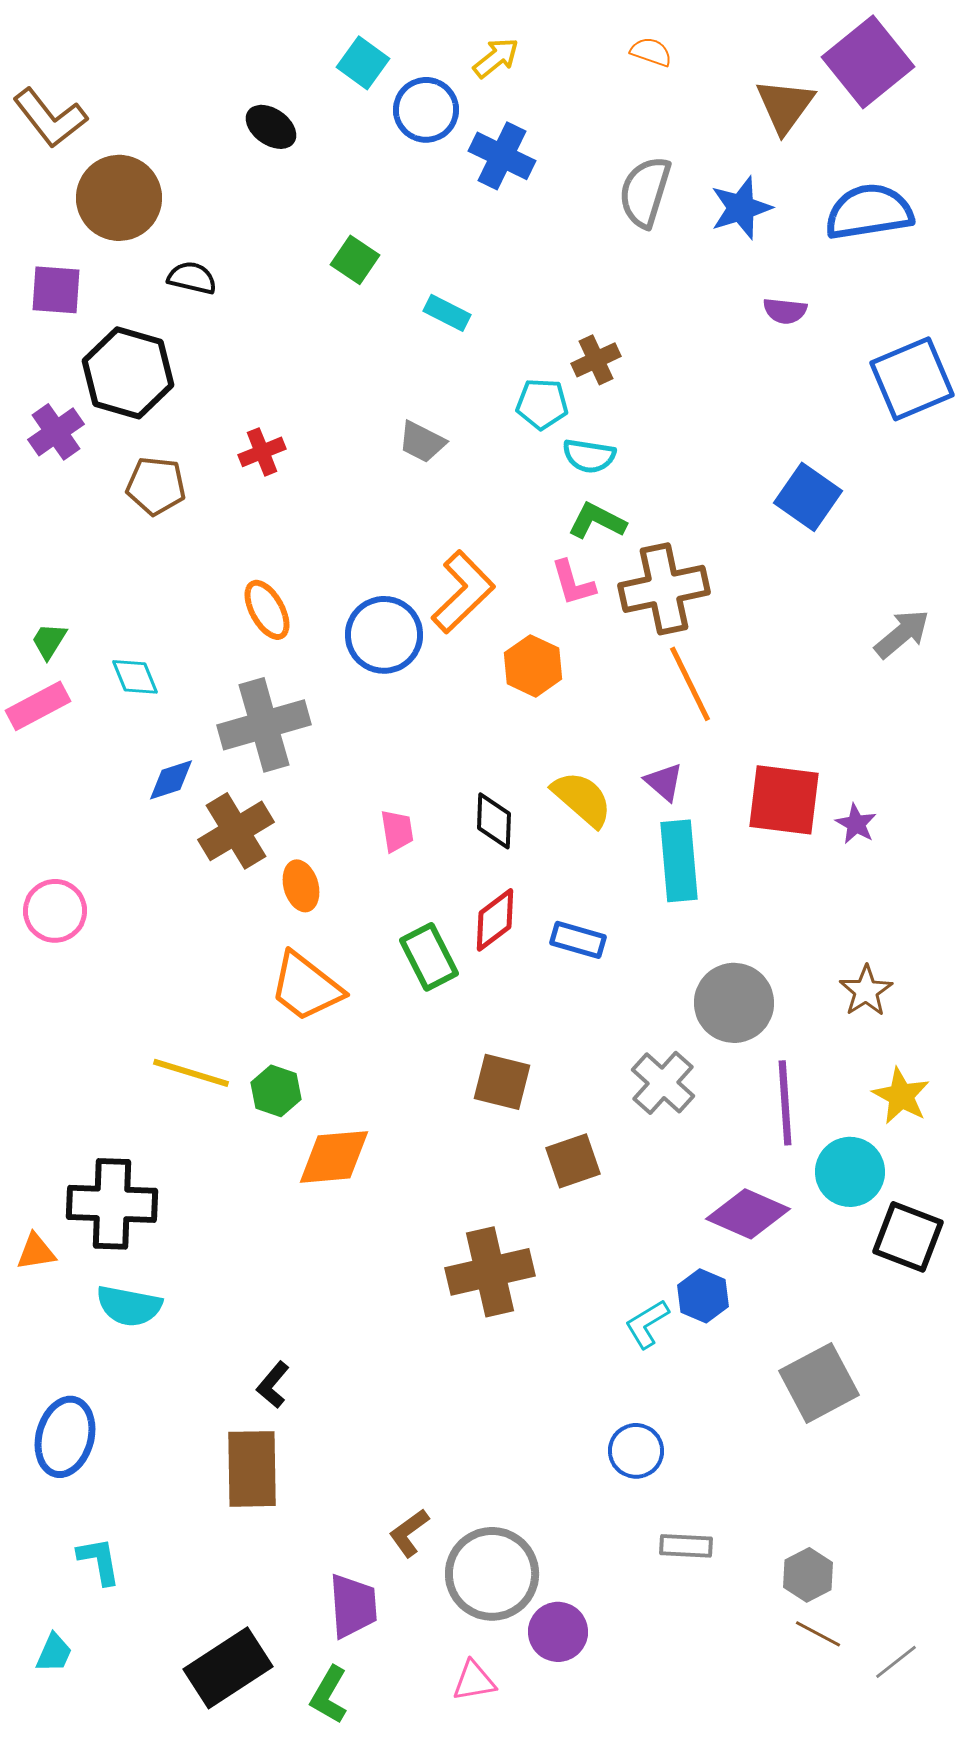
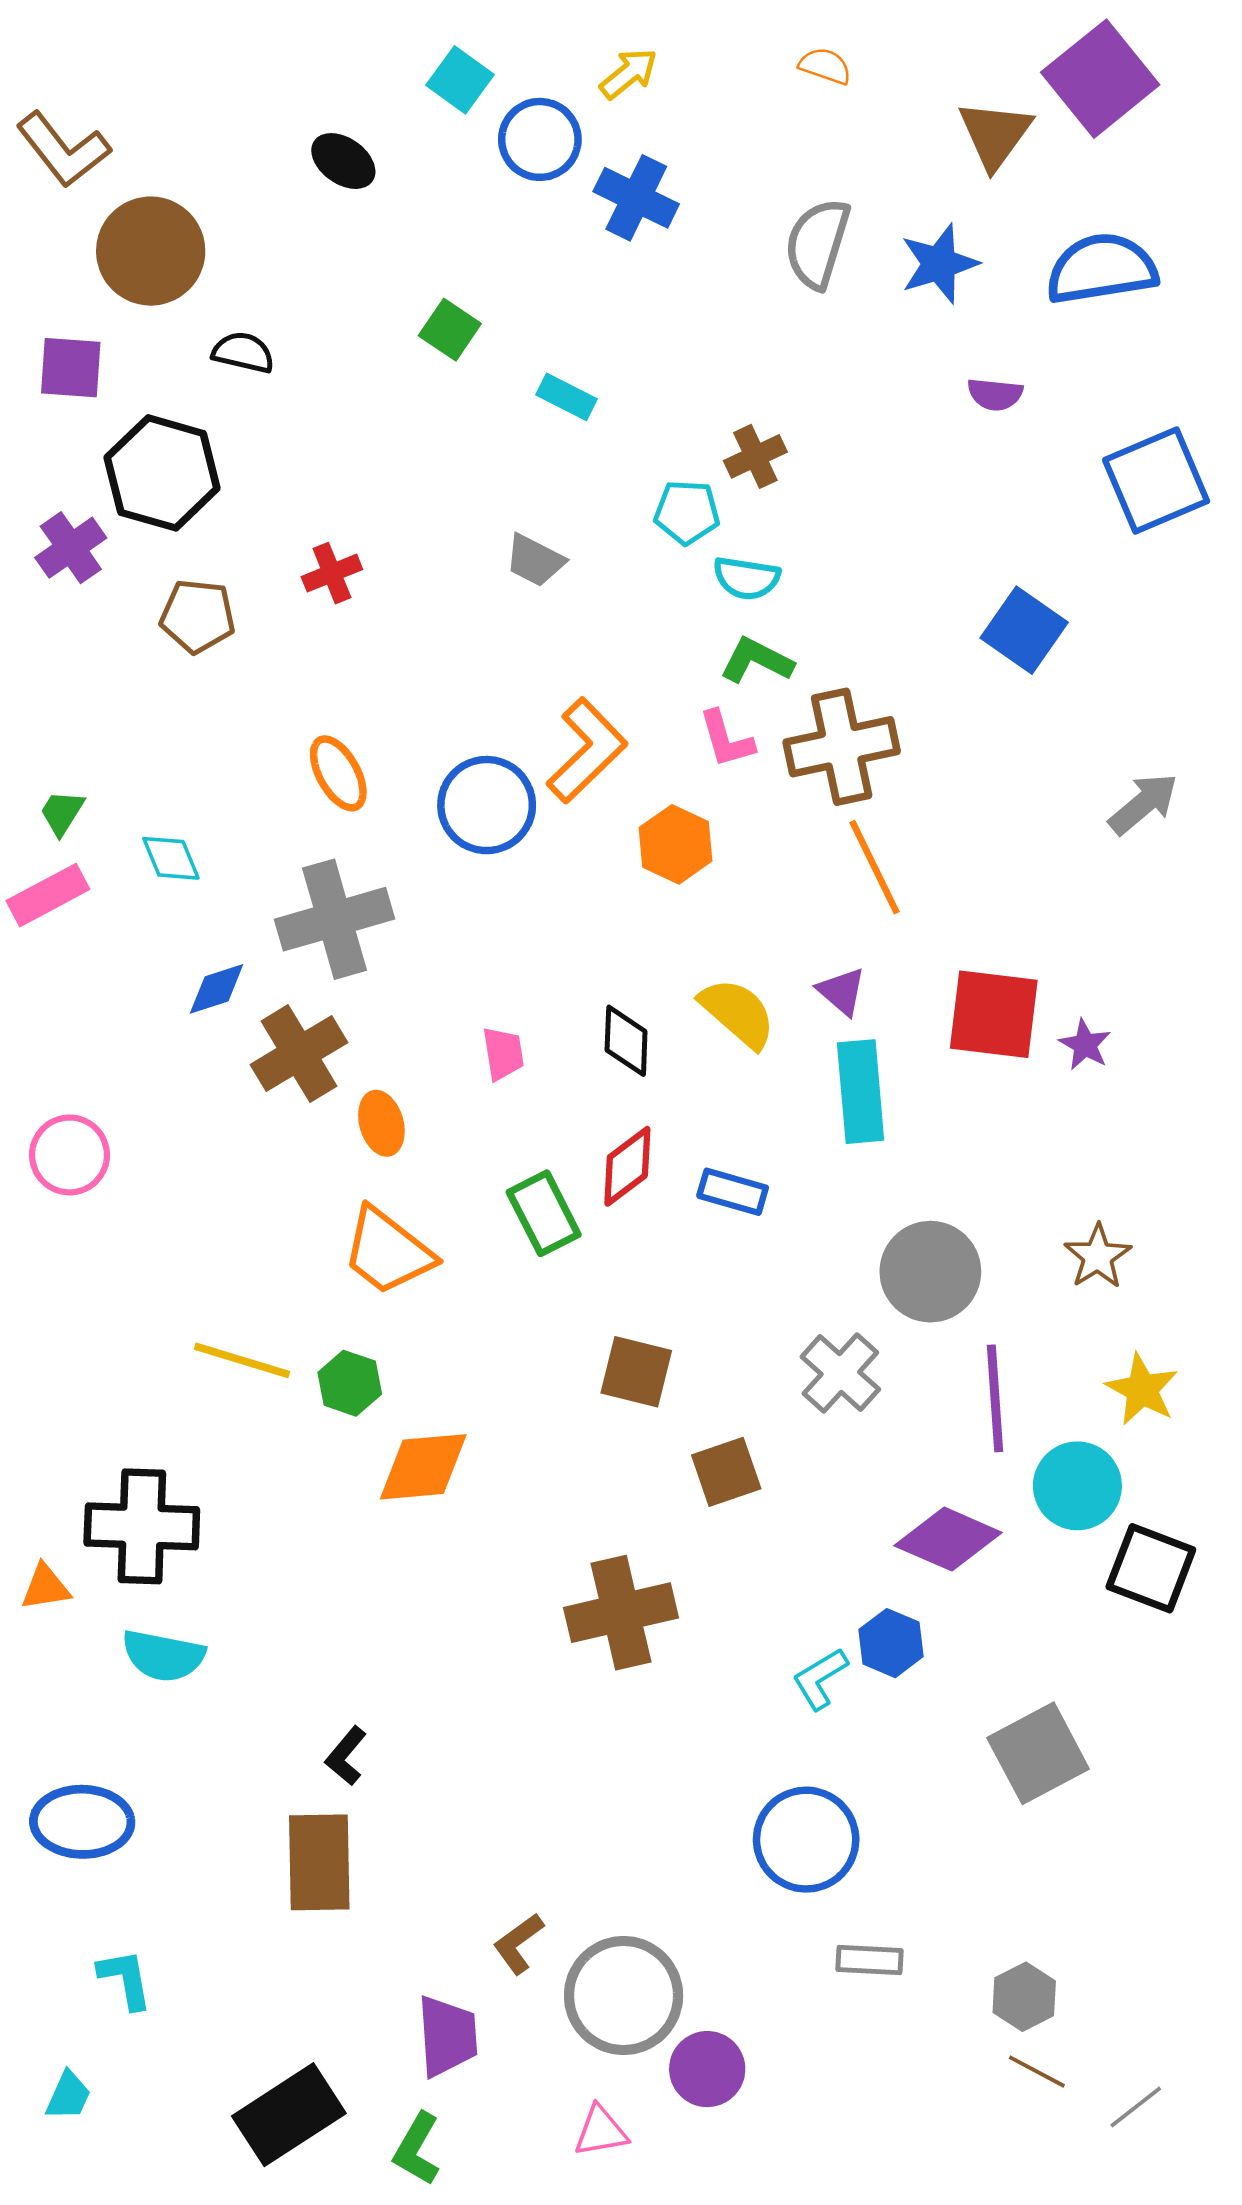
blue ellipse: (65, 1437) -> (82, 1822), turned 76
blue circle: (636, 1451) -> (806, 1840), size x1.5

